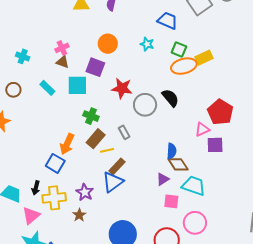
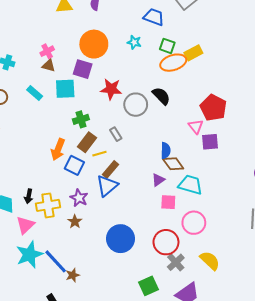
orange circle: (108, 44) -> (94, 44), size x1.4
green cross: (91, 116) -> (81, 119), turned -35
pink triangle: (202, 129) -> (196, 126), turned -42
blue square: (55, 163) -> (74, 165), moved

